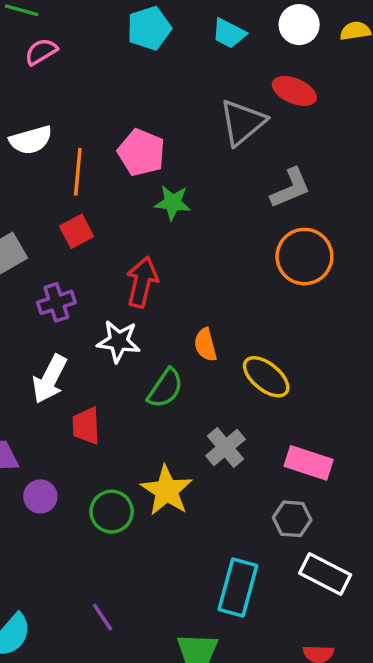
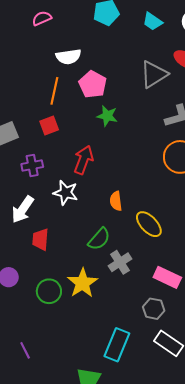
white semicircle: (31, 140) -> (68, 57), moved
green semicircle: (165, 388) -> (99, 239), moved
purple line: (103, 617) -> (25, 350), moved

